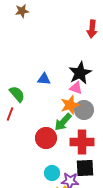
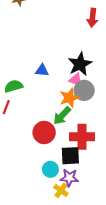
green semicircle: (17, 94) -> (14, 86), turned -66
gray circle: (84, 110) -> (84, 90), moved
black square: (85, 168) -> (70, 156), moved

